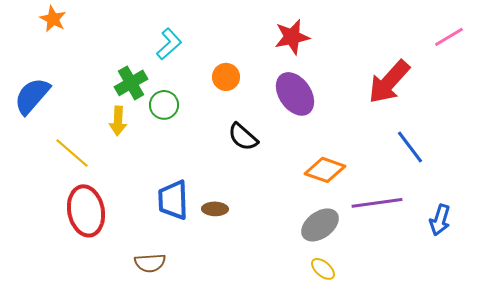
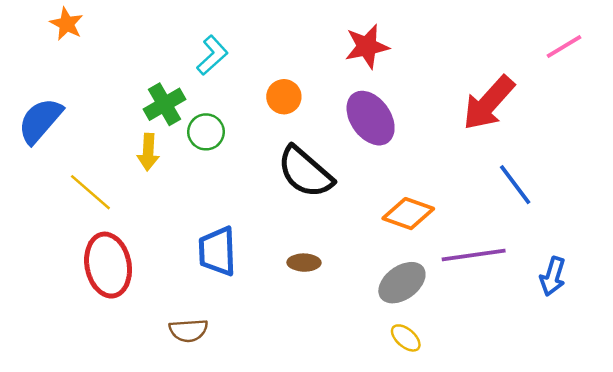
black semicircle: (243, 137) -> (305, 172), size x1.5
brown ellipse: (215, 209) -> (304, 263), moved

